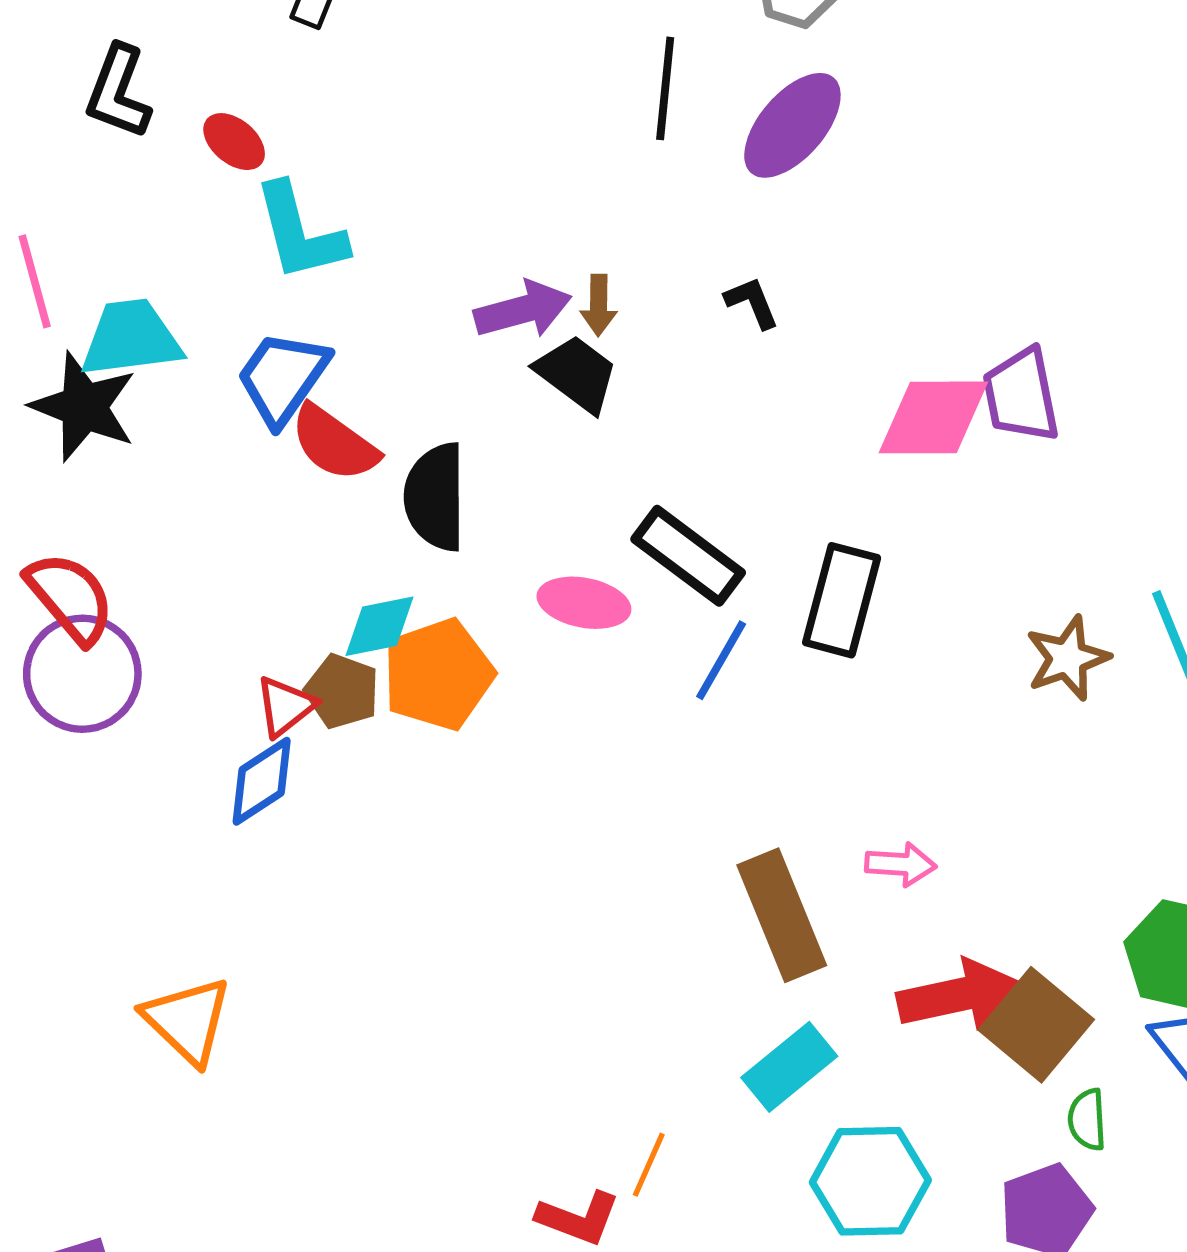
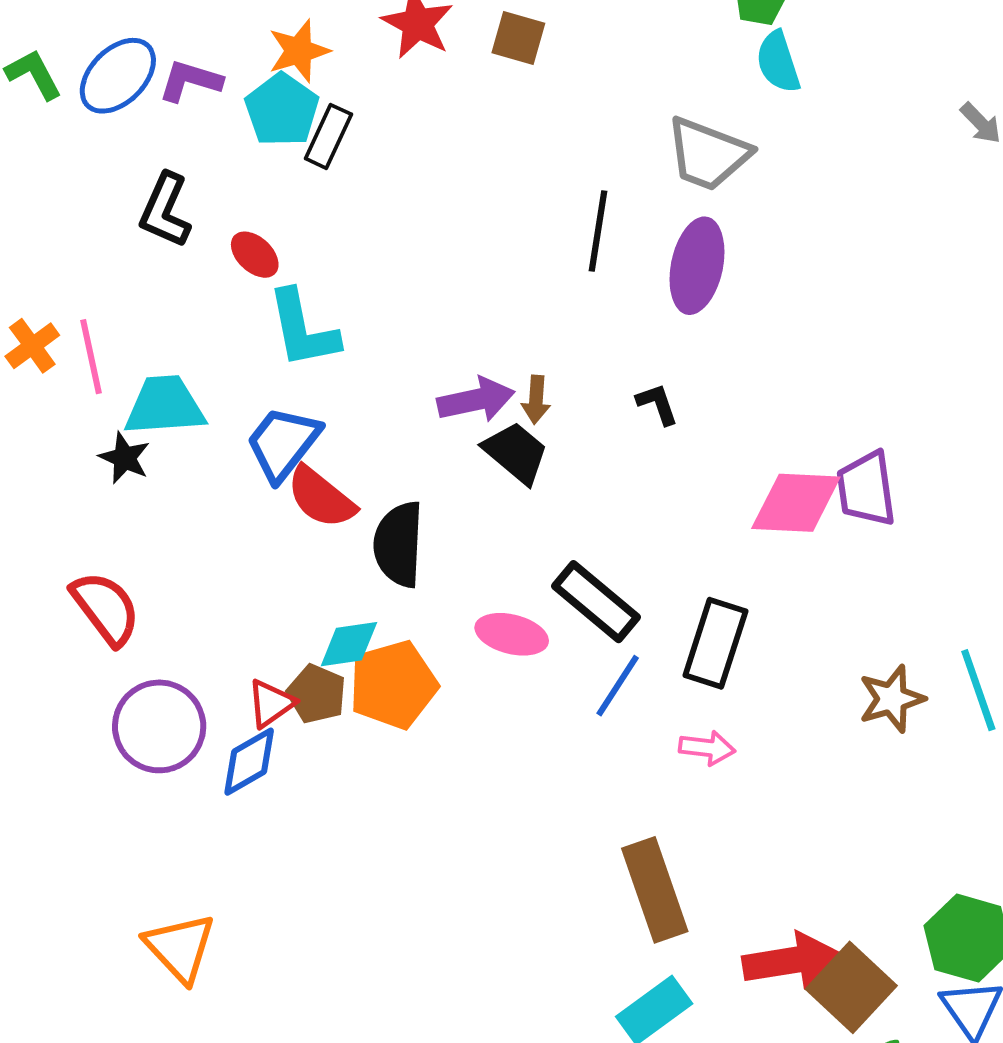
purple ellipse: (792, 125) -> (697, 266), turned -32
black star: (84, 407) -> (125, 458), size x0.6
purple circle: (82, 674) -> (159, 726), moved
pink arrow: (901, 864) -> (707, 748), moved

